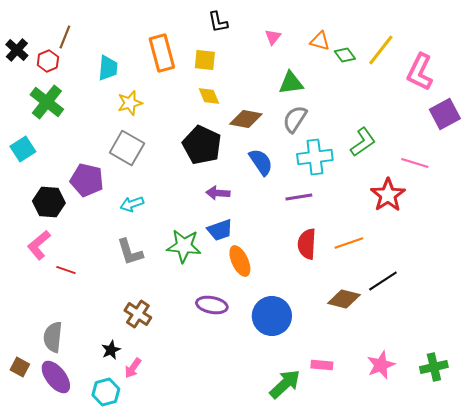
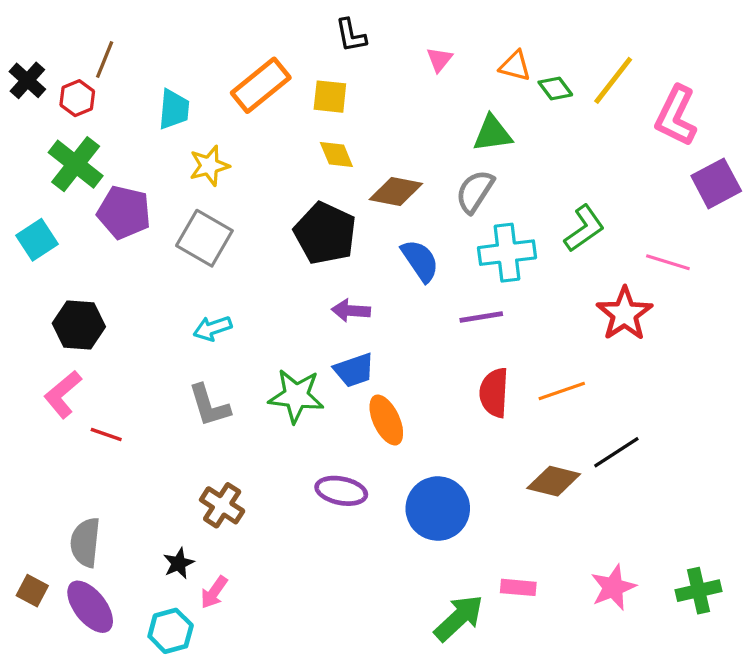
orange rectangle: (162, 53) -> (261, 85), turned 66
green triangle: (291, 83) -> (493, 134), moved
purple pentagon: (87, 180) -> (124, 212), moved

